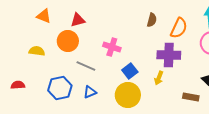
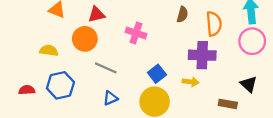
orange semicircle: (179, 28) -> (214, 24), turned -30
pink cross: (112, 47) -> (136, 33), moved
yellow arrow: (159, 78) -> (191, 82), turned -104
blue hexagon: (60, 88) -> (60, 85), moved

